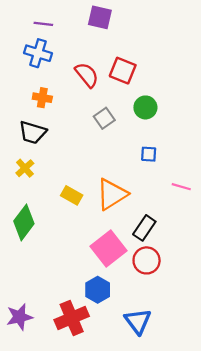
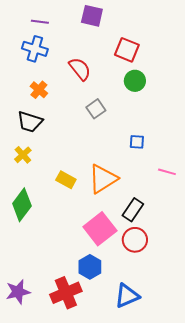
red square: (123, 71) -> (127, 50), moved
orange cross: (42, 98) -> (39, 90), turned 30
green circle: (145, 107) -> (135, 81), moved
blue triangle: (138, 321) -> (127, 296), turned 44

